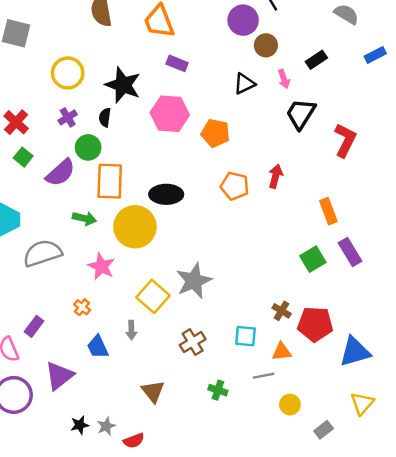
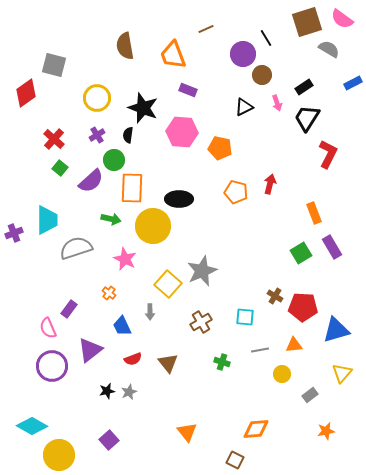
black trapezoid: (301, 114) -> (307, 118), moved
orange triangle: (282, 352) -> (294, 345), moved
red semicircle: (134, 441) -> (133, 359), moved

